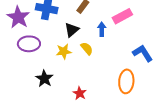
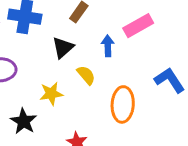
yellow star: (64, 51) -> (51, 94), moved
orange ellipse: (126, 81) -> (123, 104), moved

